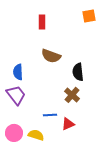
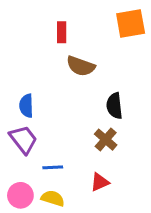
orange square: (89, 16) -> (131, 23), size x1.5
brown semicircle: (51, 56) -> (81, 66), moved
blue line: (50, 115) -> (53, 167), moved

